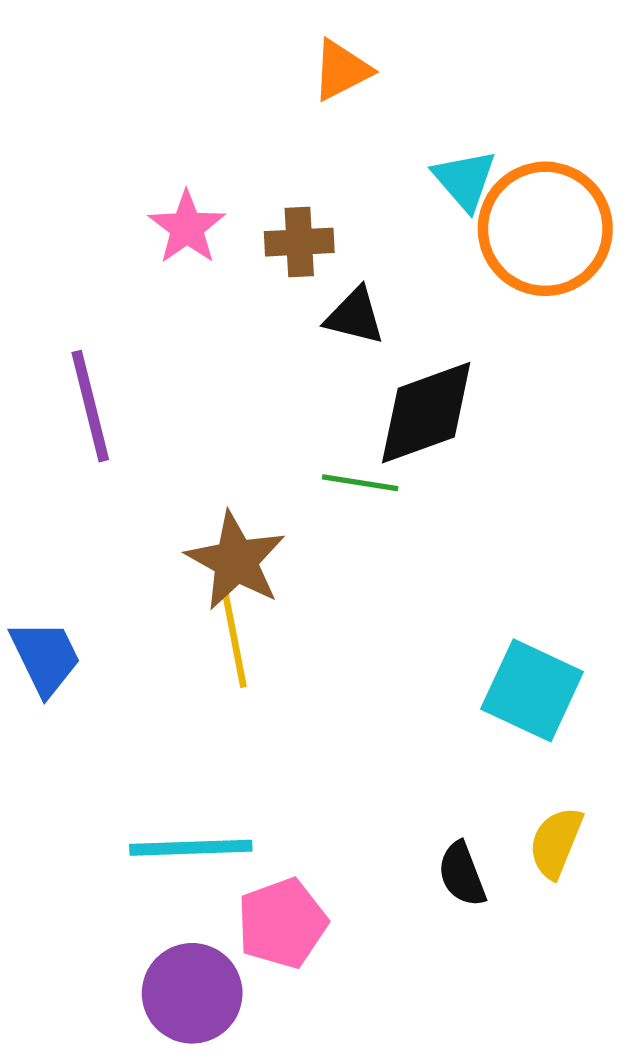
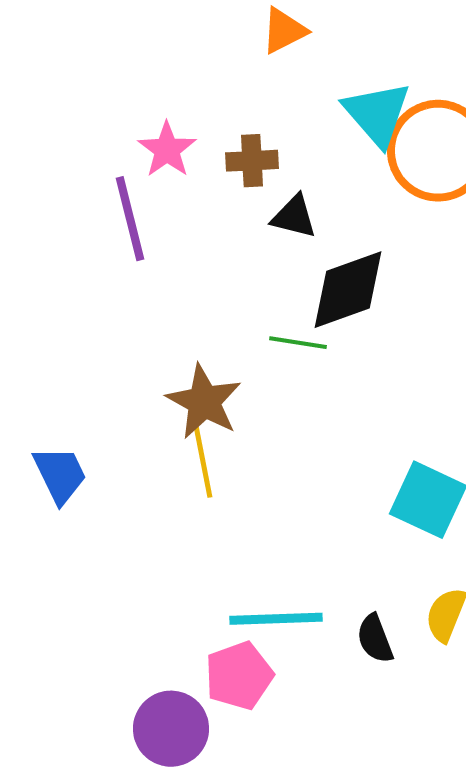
cyan triangle: (465, 180) -> (377, 114), size x1.4
purple line: (90, 406) -> (130, 219), moved
cyan line: (191, 848) -> (276, 619), moved

